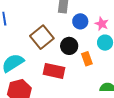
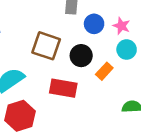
brown square: (42, 37) -> (46, 46), turned -30
orange rectangle: (87, 59) -> (104, 71), turned 64

